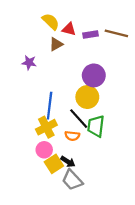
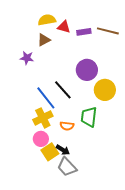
yellow semicircle: (51, 22) -> (47, 20), turned -54
brown triangle: (56, 44) -> (44, 40), moved
yellow circle: (87, 97) -> (105, 90), moved
blue line: (50, 106) -> (46, 98), turned -45
black line: (79, 119) -> (63, 90), moved

